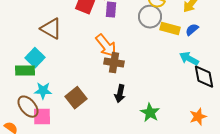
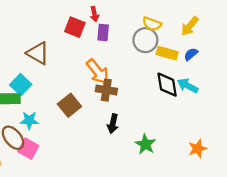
black diamond: (204, 77) -> (167, 85), moved
brown square: (76, 98) -> (69, 105), moved
pink square: (42, 117) -> (28, 149), turned 30

